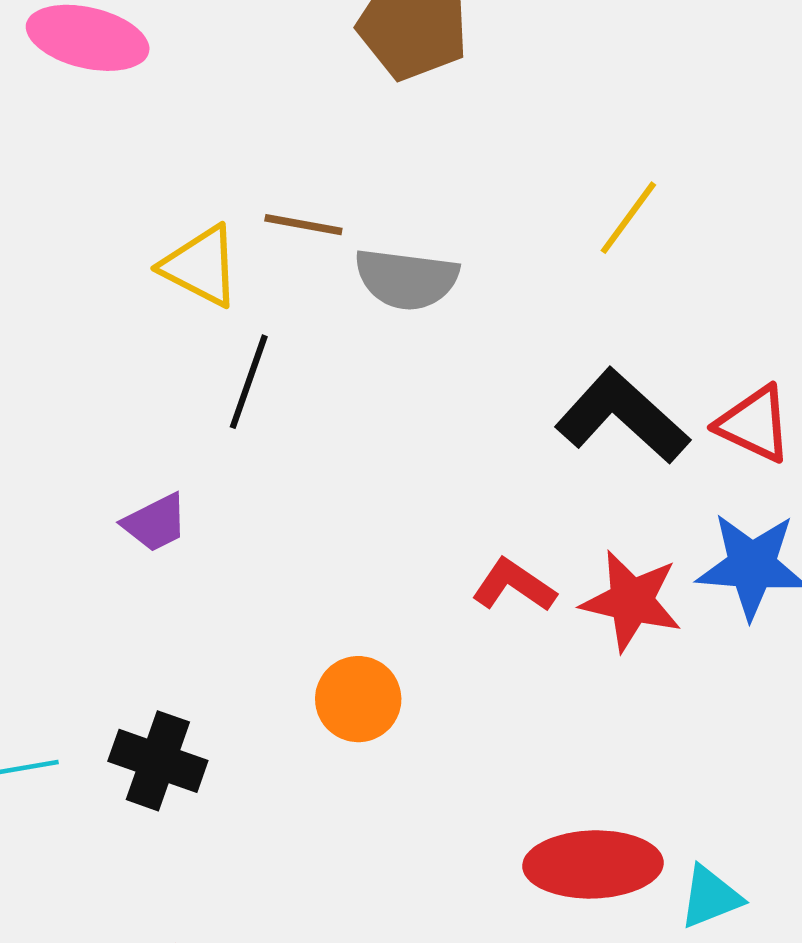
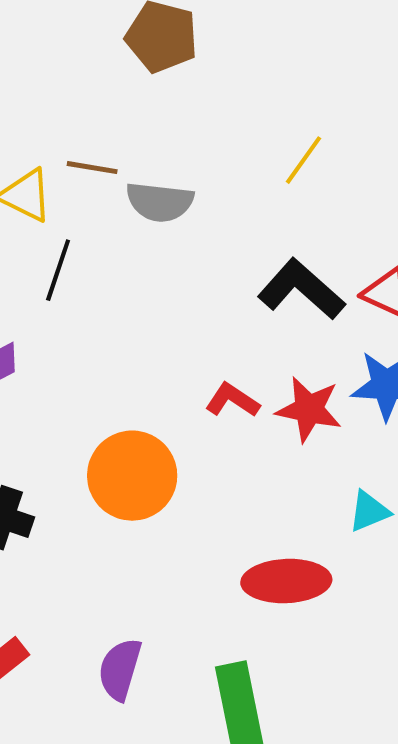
orange circle: (358, 699) -> (132, 476), size x1.6
cyan triangle: (710, 897) -> (369, 511), moved

